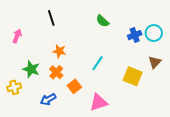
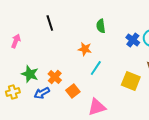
green semicircle: (103, 21) -> (101, 26), turned 40
blue cross: (135, 35) -> (133, 40), turned -32
orange star: (59, 51) -> (85, 49), moved
blue arrow: (48, 99) -> (42, 93), moved

